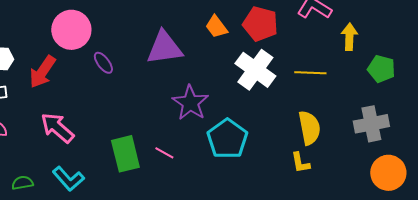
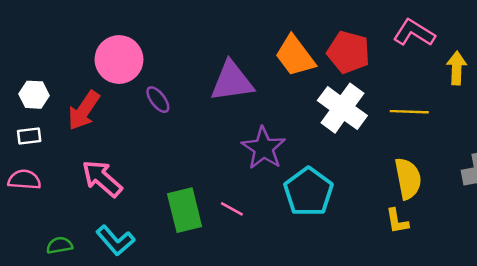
orange trapezoid: (216, 27) -> (295, 56), size x1.5

